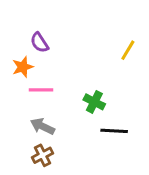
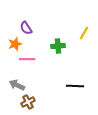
green cross: (94, 102) -> (58, 46), moved, turned -32
gray arrow: (43, 126) -> (17, 85), moved

